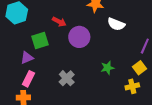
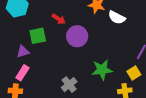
white semicircle: (116, 24) -> (117, 17), moved
green star: (107, 68) -> (102, 70), size x1.5
gray cross: (67, 78) -> (69, 85), moved

